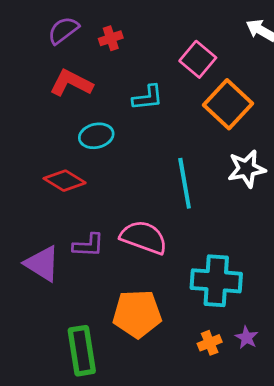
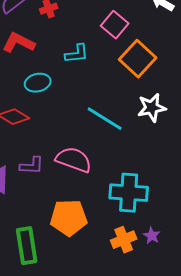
cyan line: (185, 183) -> (105, 119), turned -48
orange cross: (210, 343) -> (124, 240), size x1.4

